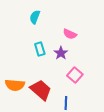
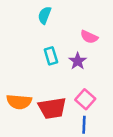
pink square: (75, 75) -> (85, 99), moved
red trapezoid: (41, 90) -> (52, 108), turned 130

